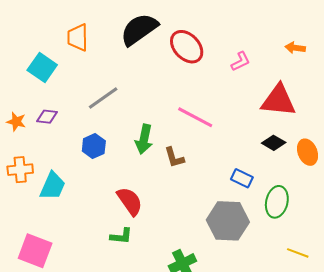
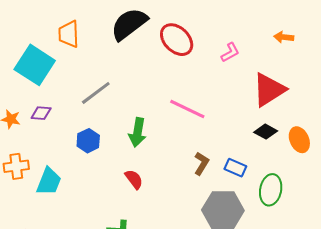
cyan square: (42, 68) -> (35, 65), size x1.4
red triangle: (278, 100) -> (269, 90), turned -36
brown L-shape: (174, 157) -> (201, 163), moved, turned -130
red semicircle: (130, 201) -> (134, 179), moved, size x0.7

